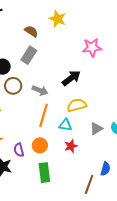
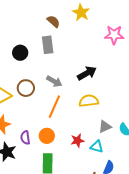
pink star: (92, 47) -> (114, 35), moved
gray rectangle: (29, 55) -> (48, 45), turned -48
brown circle: (13, 86) -> (26, 88), moved
cyan triangle: (65, 125) -> (97, 147), moved

